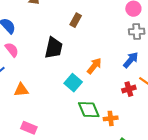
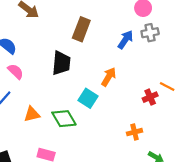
brown rectangle: (76, 20) -> (81, 29), size x1.5
blue arrow: (131, 60) -> (125, 40), moved
green diamond: (89, 110) -> (64, 119), moved

